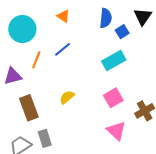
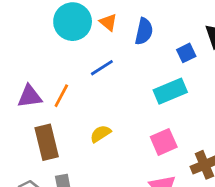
blue semicircle: (106, 18) -> (144, 31), moved
cyan circle: (22, 29) -> (73, 22), moved
orange line: (36, 60) -> (61, 96), moved

